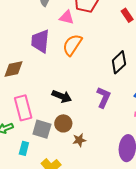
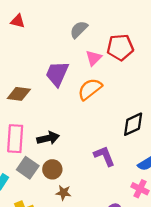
pink triangle: (67, 17) -> (94, 58), turned 42
black arrow: (62, 96) -> (48, 138), moved, turned -54
purple L-shape: (104, 97) -> (104, 156), turned -65

